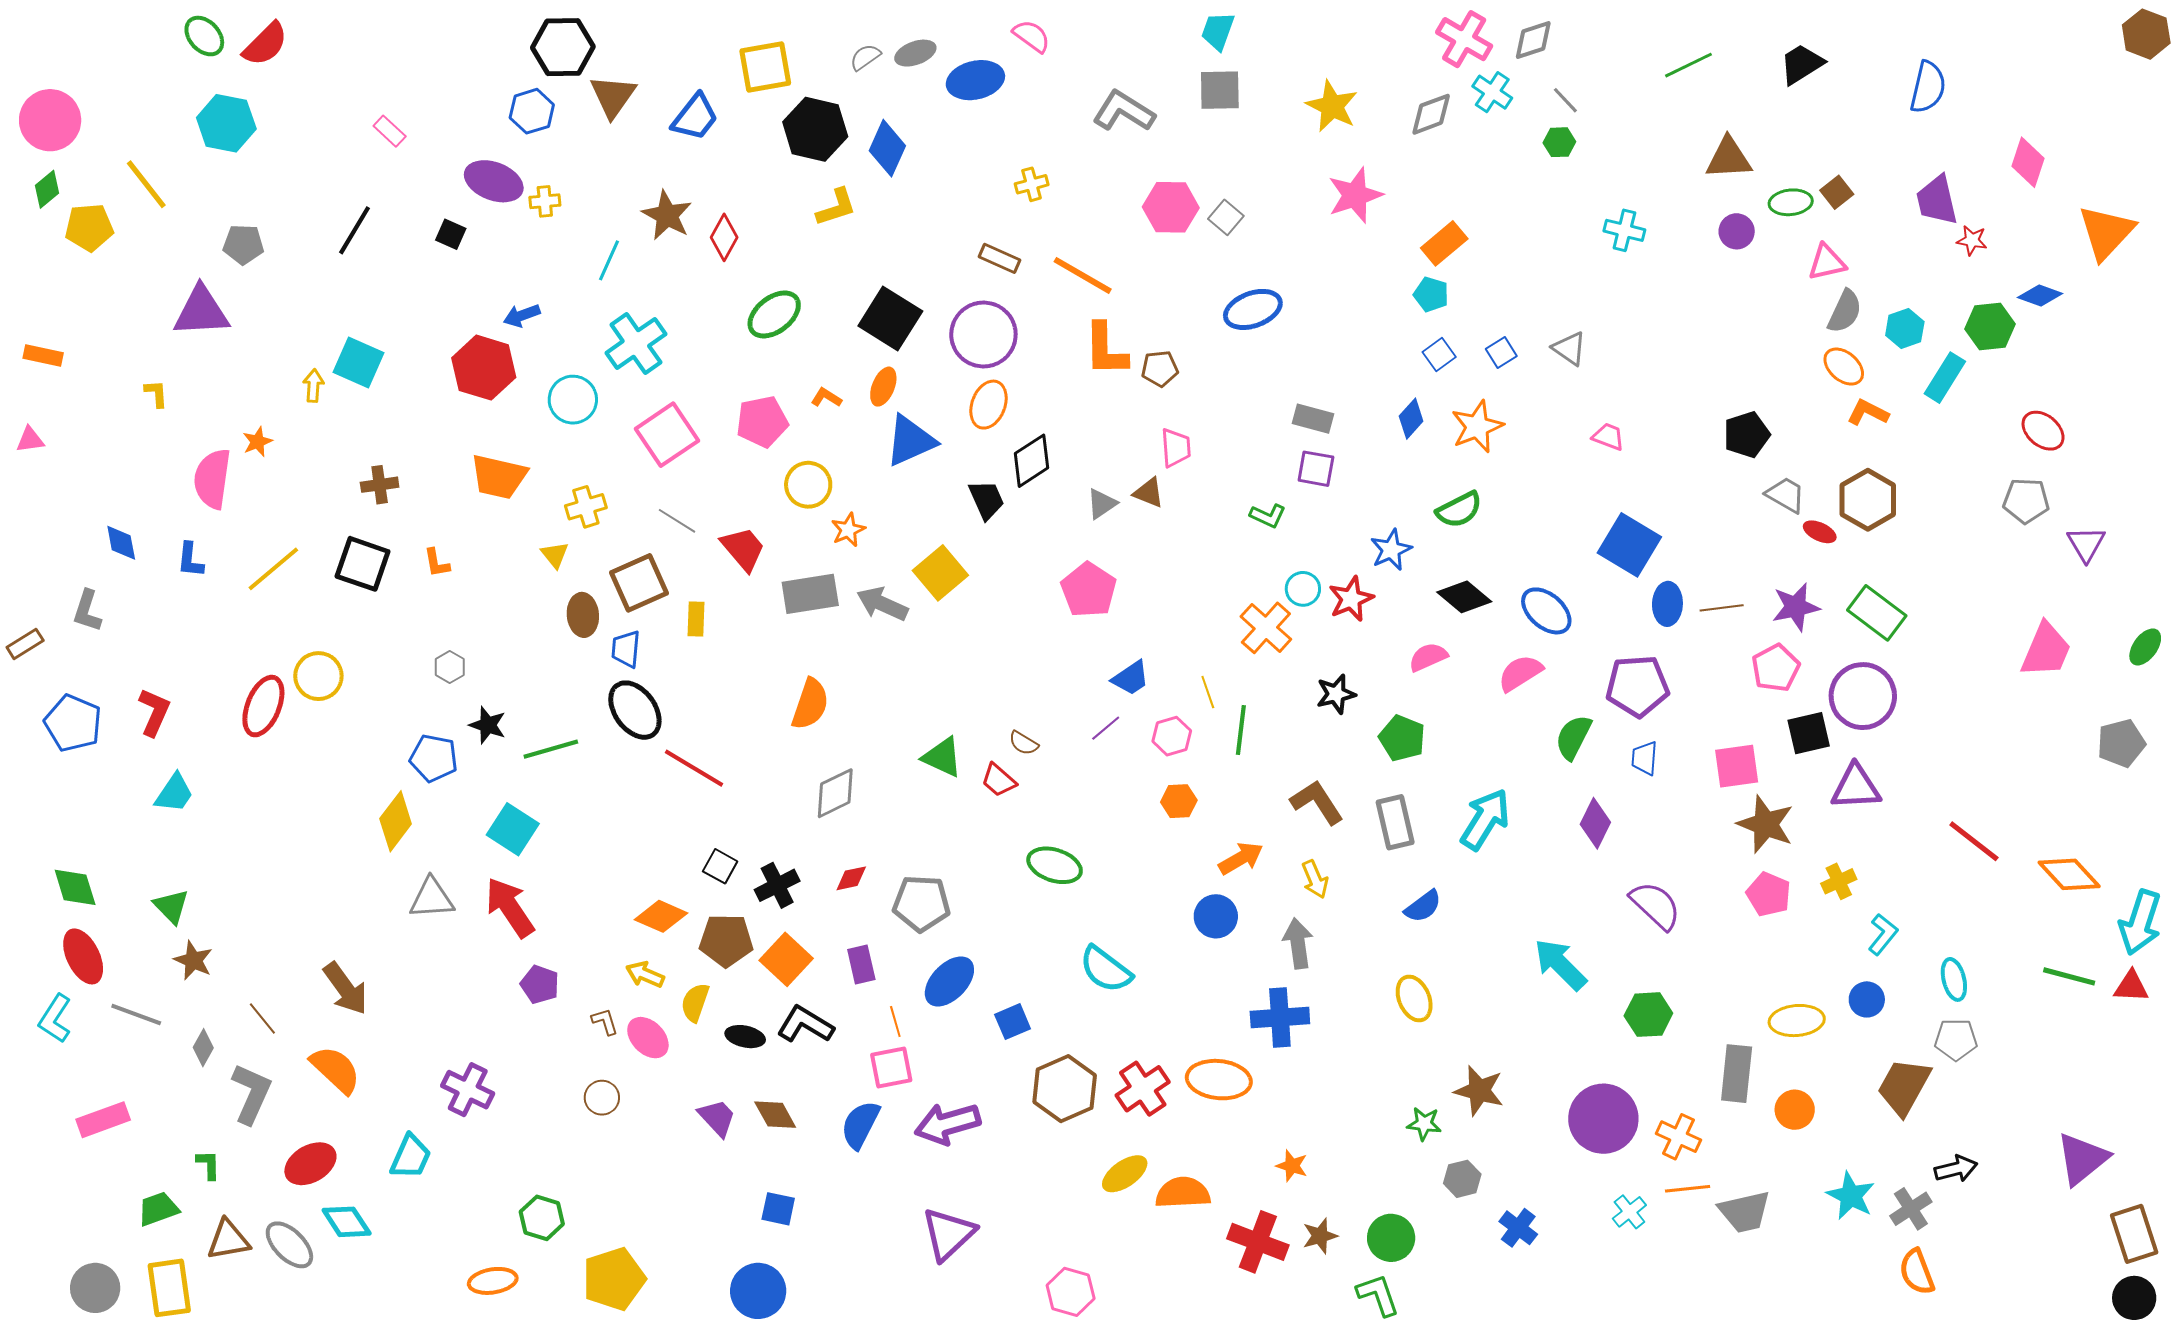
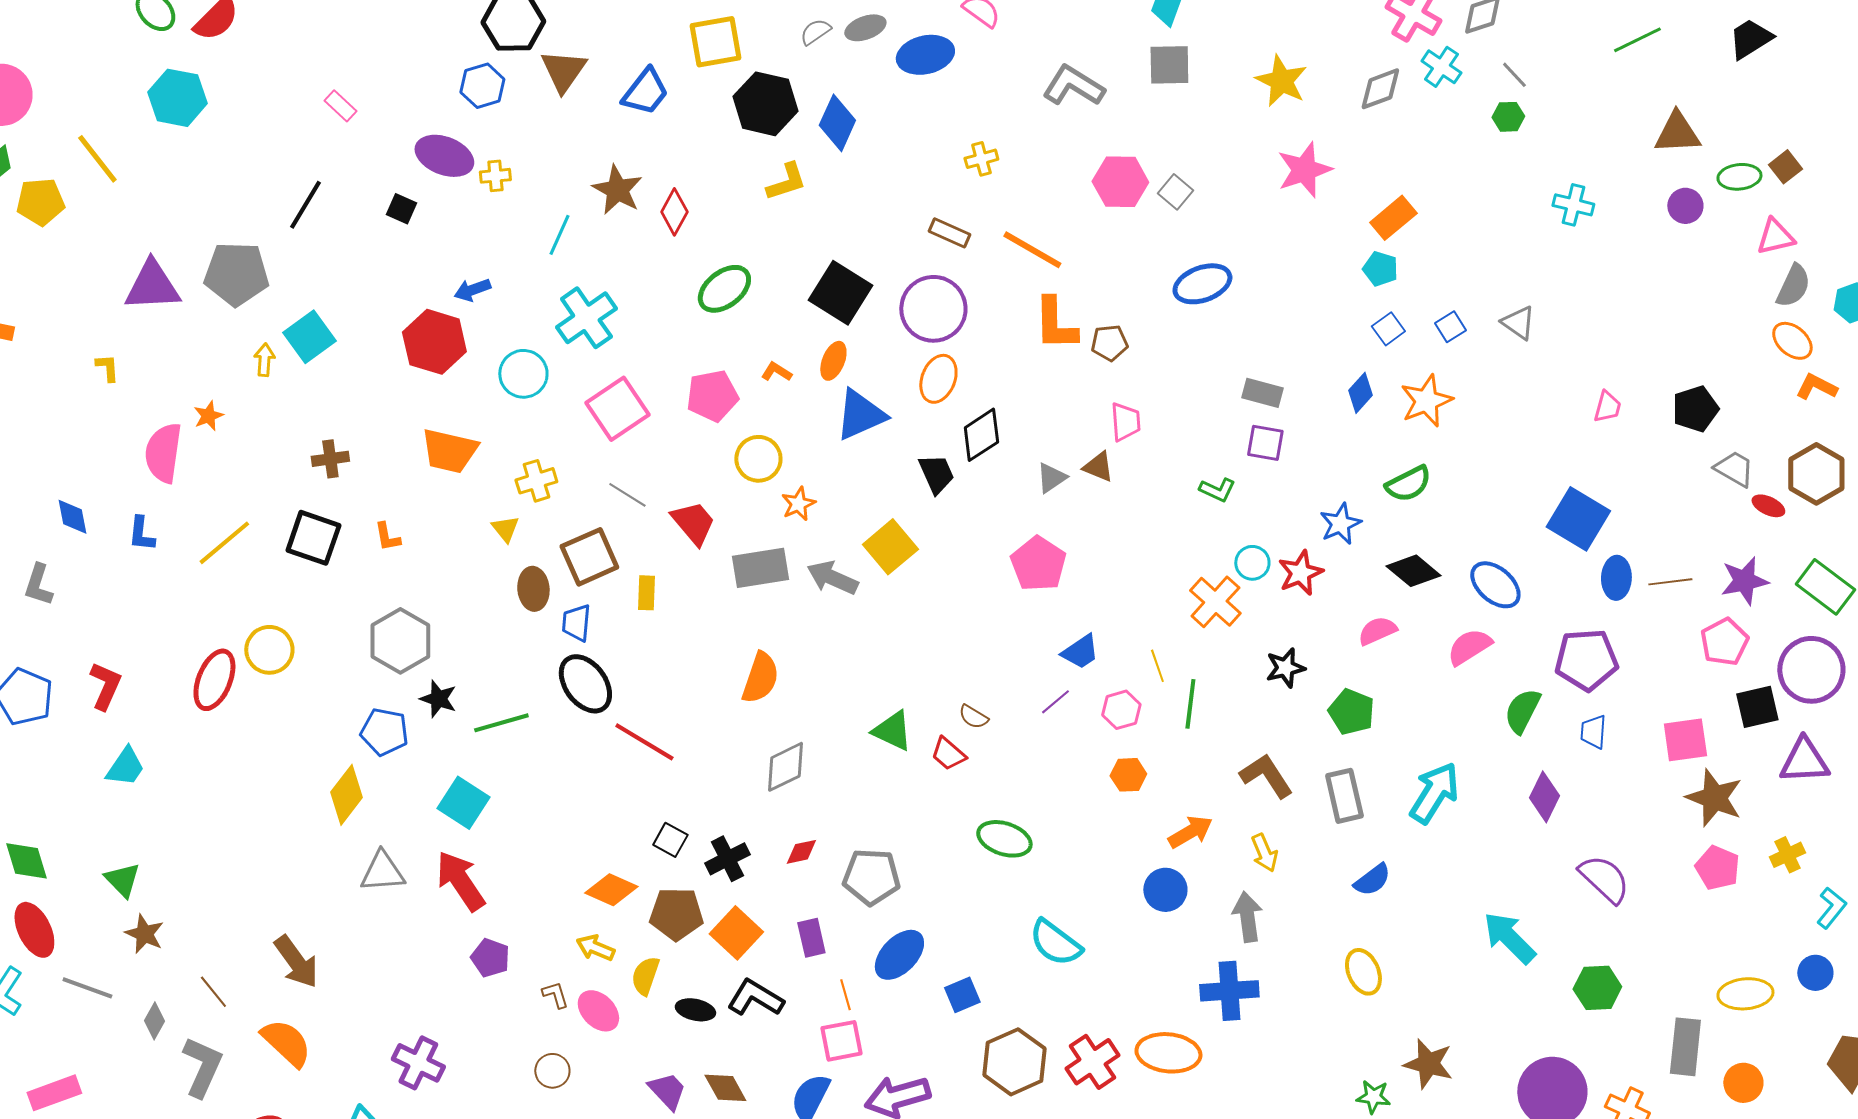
gray pentagon: (243, 244) -> (236, 274), moved, size x1.6
cyan square: (359, 363) -> (309, 337), turned 30
pink trapezoid: (1608, 437) -> (1607, 407), moved, turned 84
gray hexagon: (450, 667) -> (400, 641), size x2.0

